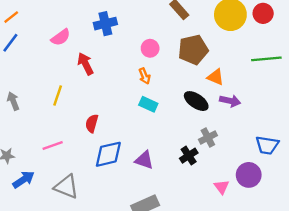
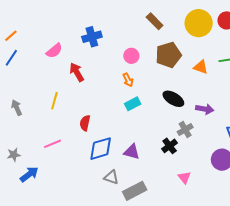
orange triangle: (216, 77) -> (201, 67), moved
purple arrow: (230, 101) -> (205, 109), moved
cyan rectangle: (148, 104) -> (133, 104), turned -49
gray triangle: (66, 187) -> (111, 177), moved, size x0.7
pink triangle: (221, 187) -> (184, 178), moved

